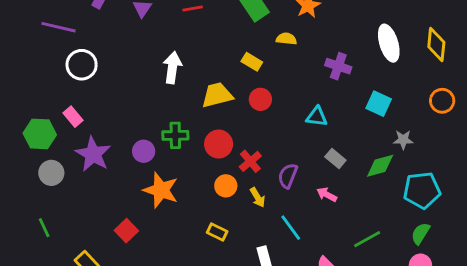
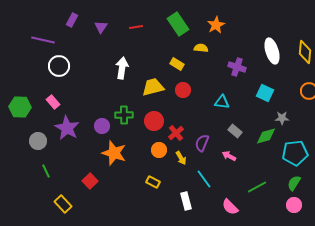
green hexagon: (40, 134) -> (20, 107), moved
green line: (44, 228) -> (46, 171), moved

